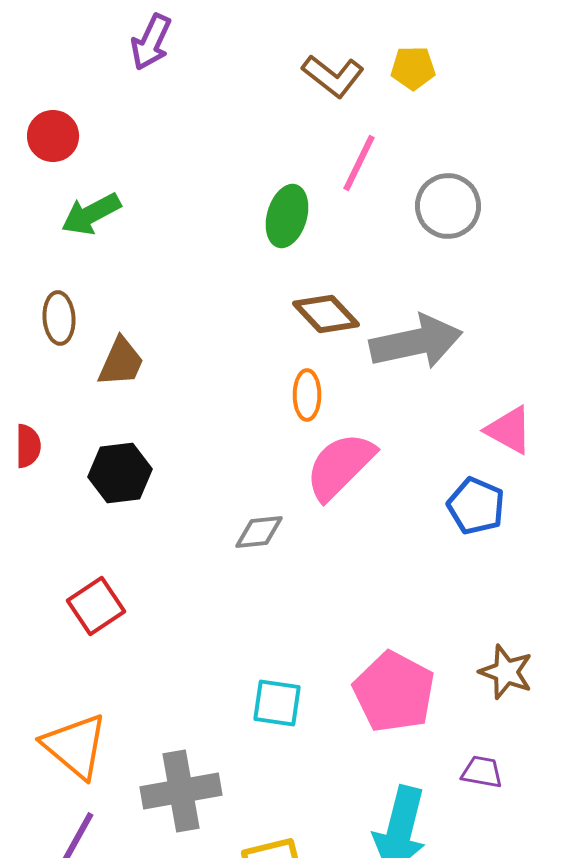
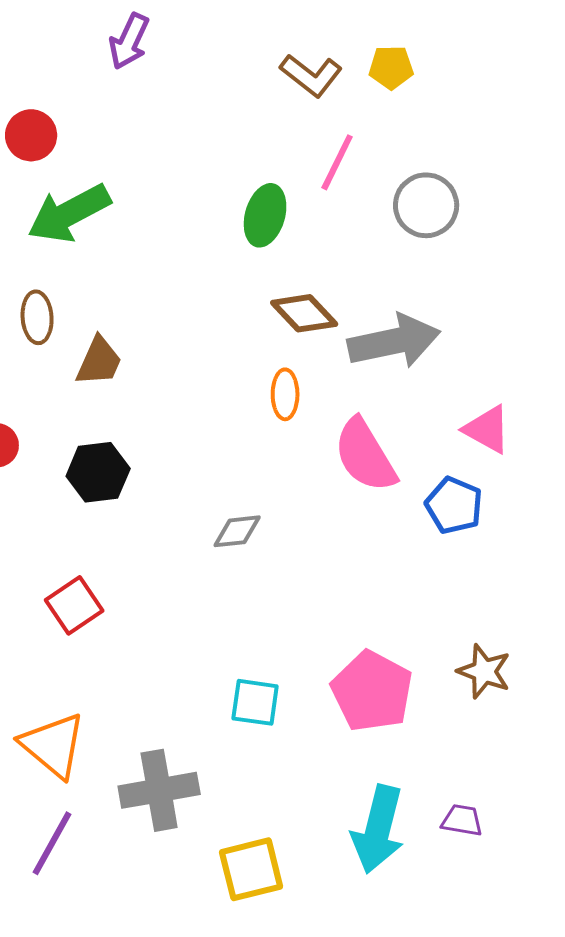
green arrow: (91, 214) -> (69, 213), size x1.4
pink semicircle: (340, 466) -> (365, 455), moved, turned -76
purple trapezoid: (482, 772) -> (462, 820), moved

